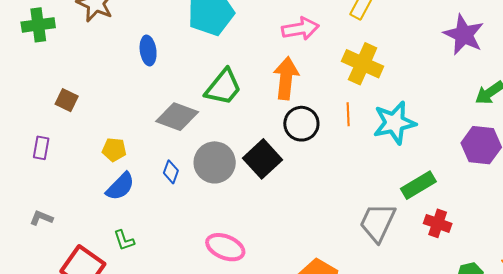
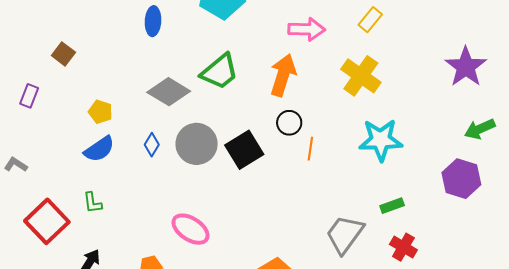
orange line: (348, 114) -> (310, 149), moved
black circle: (301, 124) -> (289, 123), size x0.7
green rectangle: (418, 185) -> (392, 206), size x0.7

